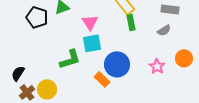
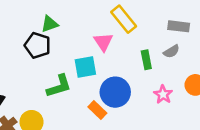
black pentagon: (37, 17) -> (37, 45), moved
pink triangle: (90, 22) -> (103, 42), moved
green rectangle: (131, 22) -> (146, 60), moved

